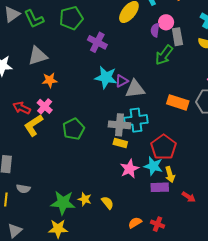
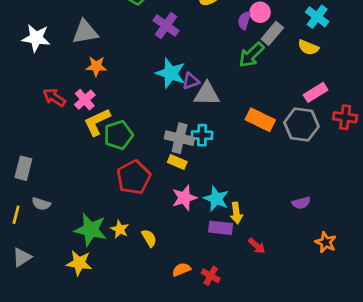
gray rectangle: (177, 37) -> (272, 33), turned 42
cyan cross: (136, 120) -> (202, 135), size x0.7
yellow L-shape: (34, 125) -> (97, 122), moved
red pentagon: (164, 147) -> (134, 177), moved

